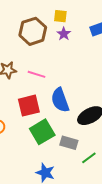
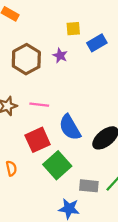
yellow square: (60, 16) -> (73, 29), moved
gray rectangle: (69, 143) -> (89, 186), moved

